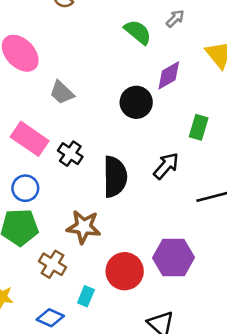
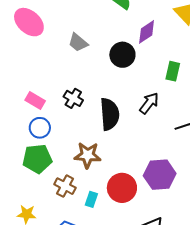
gray trapezoid: (62, 93) -> (78, 43), moved
pink rectangle: (30, 139) -> (35, 101), moved, size x0.7
cyan rectangle: (86, 296) -> (91, 199), moved

